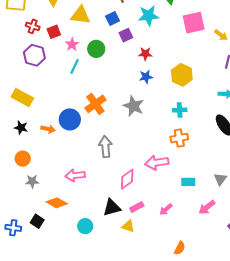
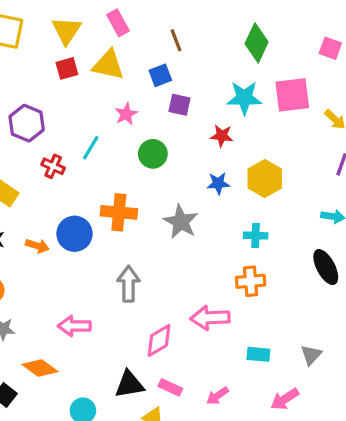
cyan star: (148, 16) -> (244, 98), moved
red cross: (33, 26) -> (53, 166), moved
red square: (54, 32) -> (67, 68), moved
purple square: (126, 35) -> (180, 105), turned 32
pink star: (72, 44) -> (126, 114), moved
green circle: (96, 49) -> (153, 154), moved
red star: (145, 54) -> (222, 136), moved
blue star: (146, 77) -> (218, 183), moved
orange cross: (95, 104) -> (119, 212), turned 35
pink rectangle: (137, 207) -> (170, 387), turned 48

